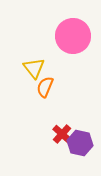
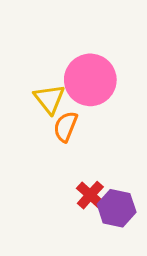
pink circle: (73, 36) -> (90, 80), moved

